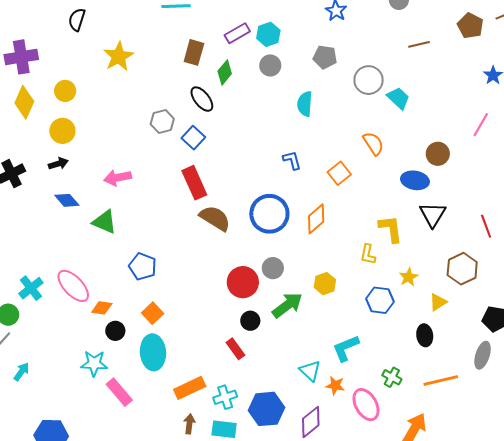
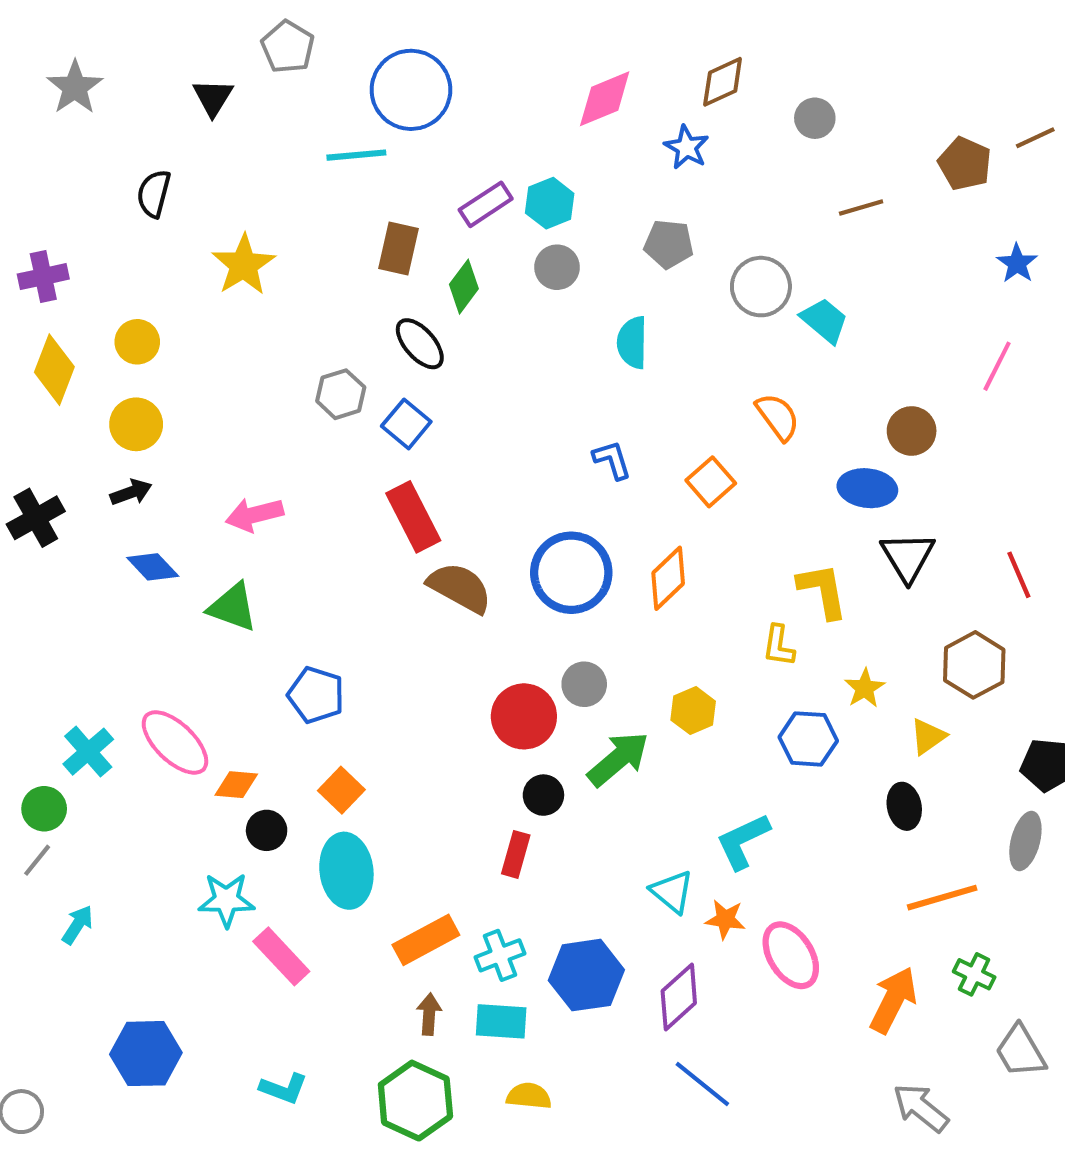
purple cross: (21, 57) -> (43, 277), size x0.7
red rectangle: (235, 349) -> (516, 854), turned 55
green cross: (392, 377) -> (974, 974), moved

